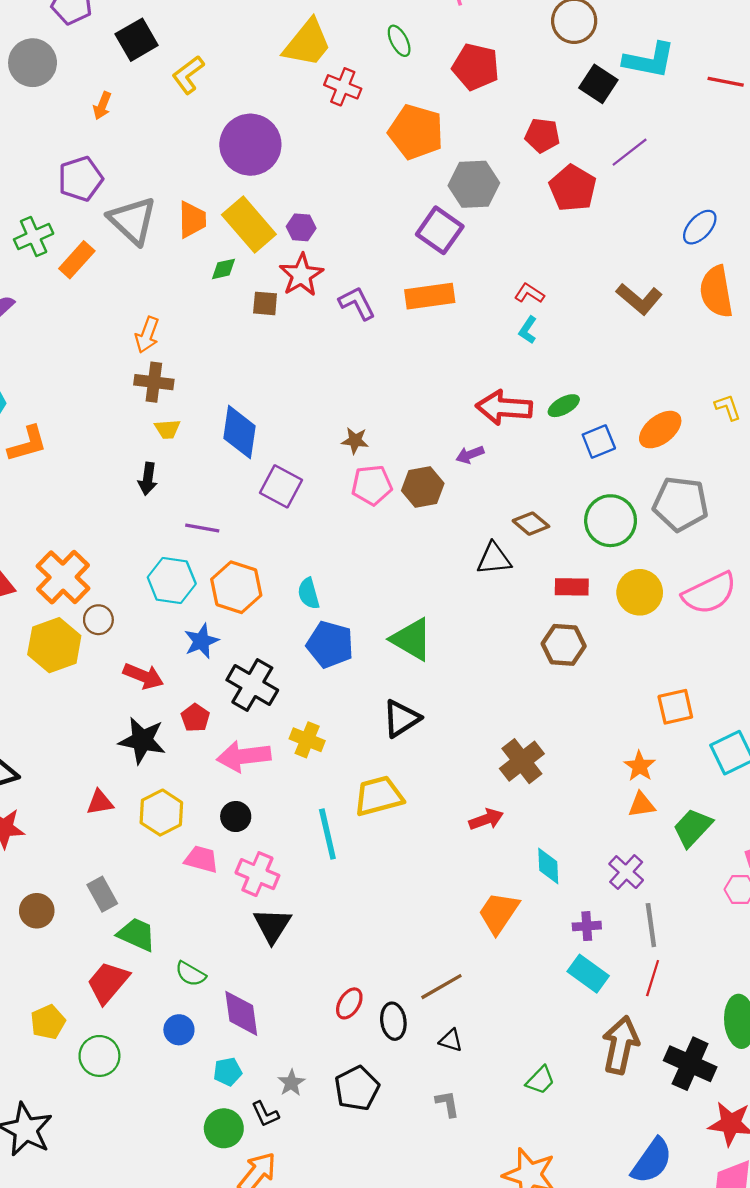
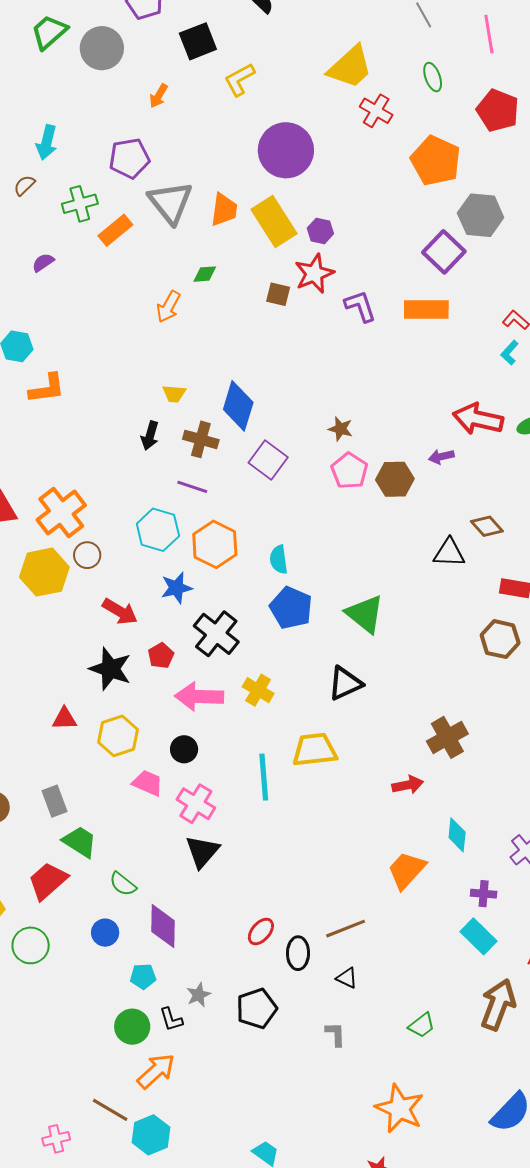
green diamond: (223, 269) -> (205, 274), moved
brown cross: (154, 382) -> (201, 439), moved
pink pentagon: (372, 485) -> (349, 471), turned 30

